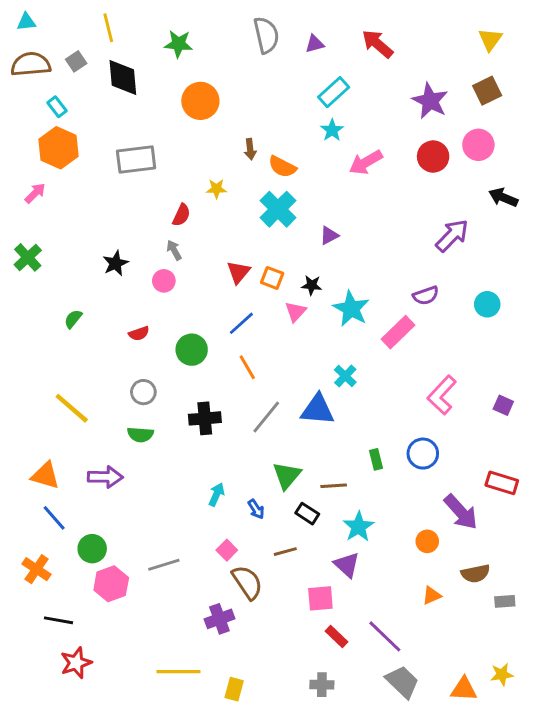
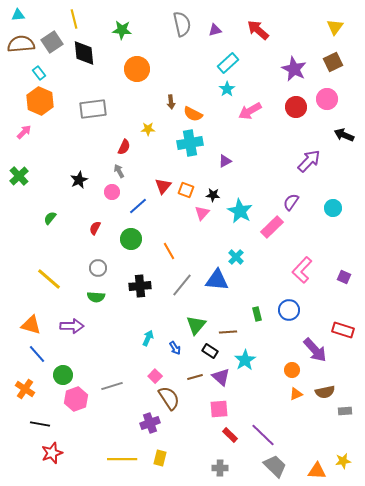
gray square: (76, 61) -> (52, 42), size x1.5
cyan cross: (278, 209) -> (190, 143), turned 35
purple semicircle: (426, 296) -> (291, 202), turned 144
blue line: (241, 323) -> (138, 206), moved
red semicircle: (139, 334) -> (95, 228), turned 136
purple triangle: (347, 565) -> (221, 377), moved
orange triangle: (432, 595) -> (296, 394), moved
yellow rectangle: (234, 689) -> (160, 458), moved

